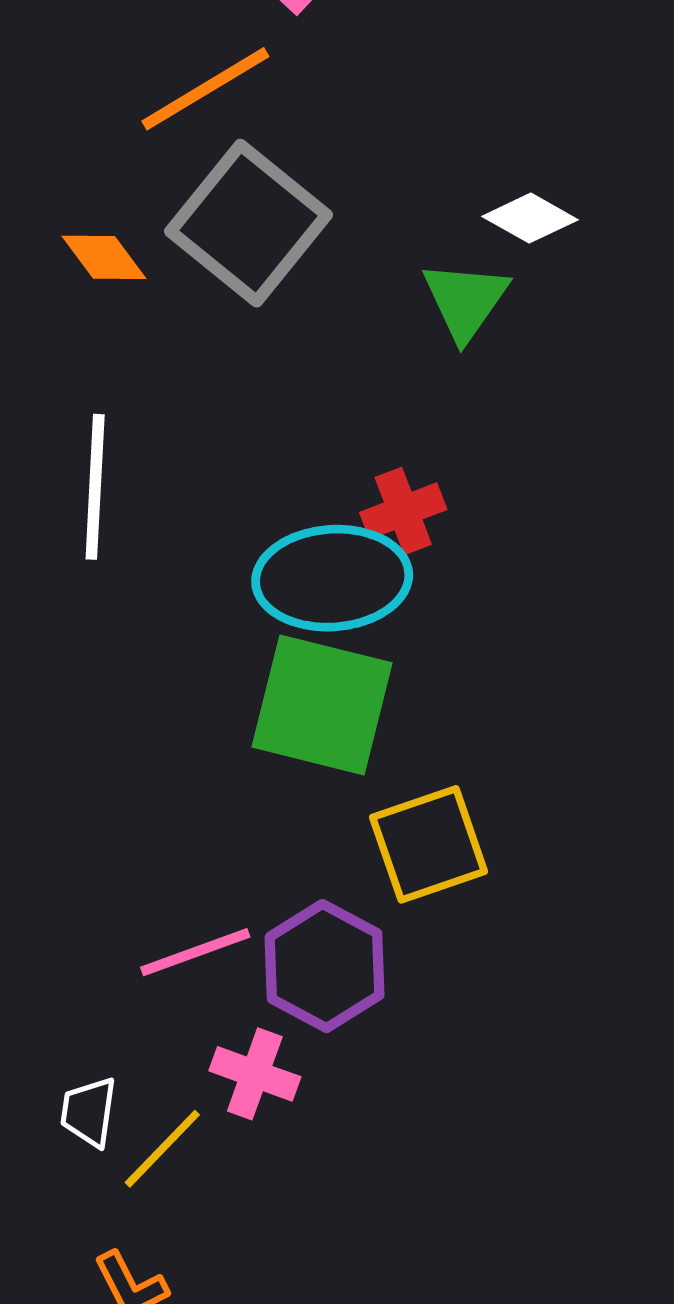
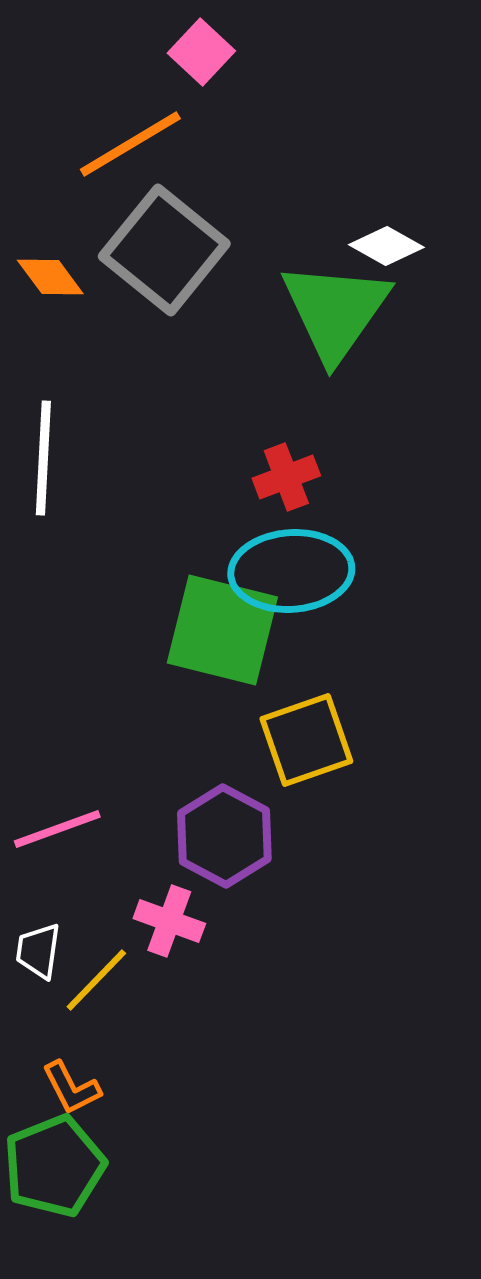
green triangle: (465, 300) -> (335, 311), size x1.6
cyan ellipse: (332, 578) -> (291, 571), moved
pink line: (195, 952) -> (57, 829), moved

